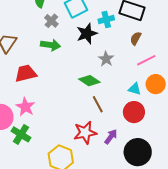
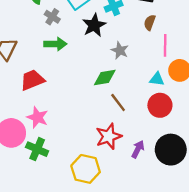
pink line: (146, 60) -> (165, 45), turned -54
green diamond: (89, 81) -> (105, 77), turned -35
purple arrow: (111, 137) -> (138, 149), moved

